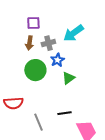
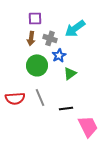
gray cross: (48, 43) -> (50, 38), turned 32
gray line: (38, 122) -> (40, 97), moved

